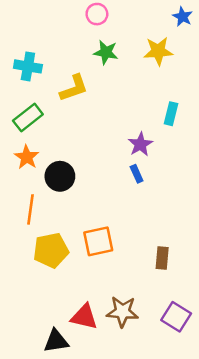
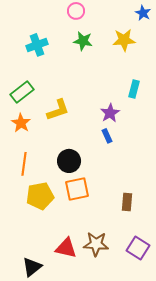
cyan cross: (28, 66) -> (37, 45), moved, turned -30
yellow L-shape: (74, 88) -> (58, 110), moved
black circle: (60, 176) -> (69, 161), moved
black triangle: (56, 341) -> (32, 267), moved, turned -30

